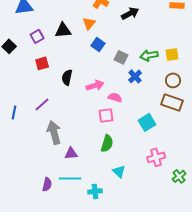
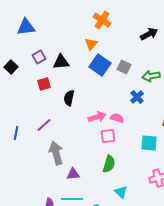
black arrow: (130, 13) -> (149, 34), moved
black triangle: (63, 30) -> (61, 62), moved
blue square: (98, 44) -> (100, 65), size x1.5
gray square: (121, 57) -> (124, 67), moved
pink arrow: (95, 85) -> (97, 117), moved
cyan square: (147, 122) -> (149, 143), turned 36

